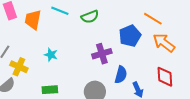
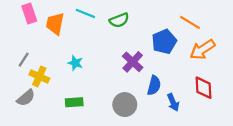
orange arrow: (164, 43) -> (202, 49), turned -70
purple cross: (102, 54) -> (133, 62), turned -30

